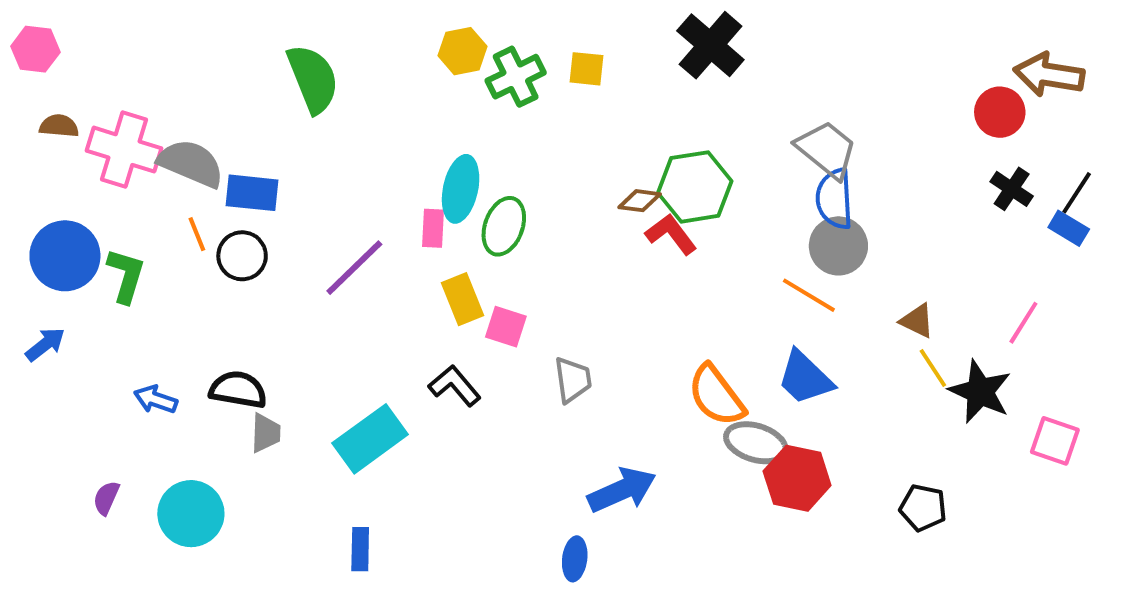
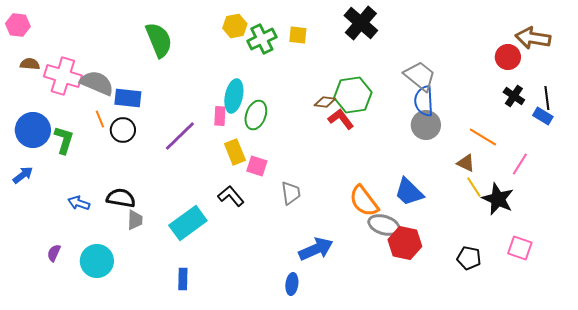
black line: (1077, 193) -> (547, 98), turned -40
orange line: (809, 295) -> (483, 137), moved
pink square: (1055, 441) -> (520, 248), moved

